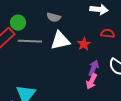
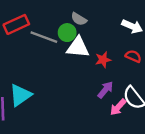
green circle: (18, 23) -> (67, 33), moved
pink arrow: (92, 81) -> (118, 107), moved

